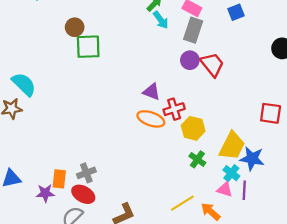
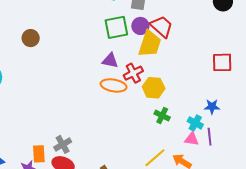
brown circle: (75, 27) -> (31, 38), moved
green square: (88, 47) -> (116, 27), moved
yellow trapezoid: (232, 146) -> (150, 44), moved
blue star: (252, 159) -> (212, 107), size x0.7

